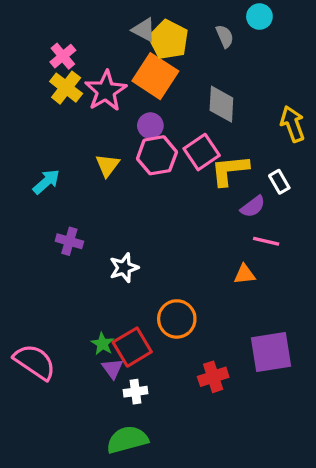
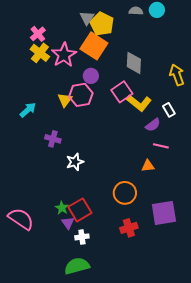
gray triangle: (144, 30) -> (87, 18), turned 35
gray semicircle: (225, 36) -> (136, 11), moved, turned -64
pink hexagon: (157, 155) -> (81, 95), moved
yellow L-shape: (230, 170) -> (139, 103), turned -135
purple cross: (69, 241) -> (53, 139), moved
orange circle: (177, 319) -> (125, 193), moved

